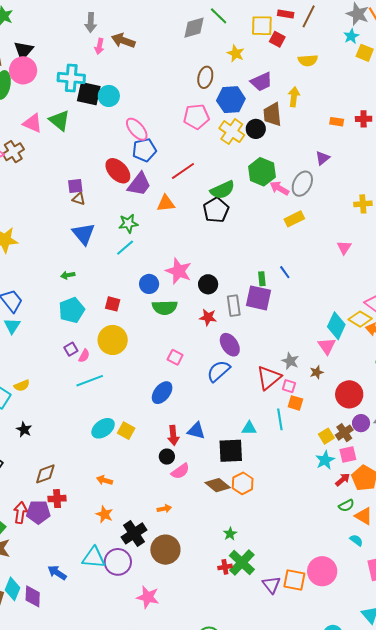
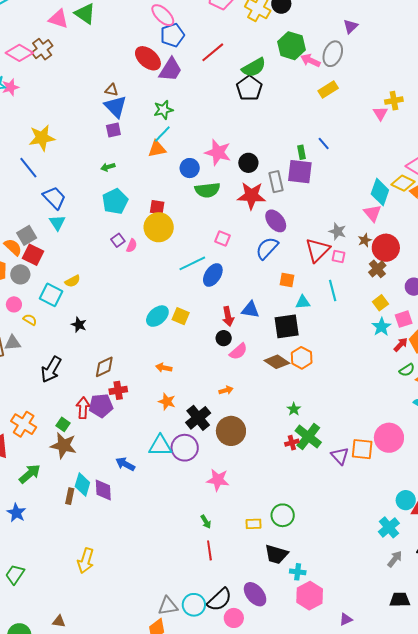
purple square: (75, 186) -> (113, 130), moved
orange triangle: (166, 203) -> (157, 149), moved
yellow cross: (363, 204) -> (394, 101), moved
blue triangle: (84, 234) -> (116, 107), moved
red square: (113, 304) -> (157, 207), moved
red star: (208, 317) -> (251, 196), size x1.6
cyan line: (90, 381) -> (192, 263), moved
red circle: (349, 394) -> (386, 248), moved
orange square: (295, 403) -> (287, 280), moved
brown cross: (344, 433) -> (377, 269), moved

